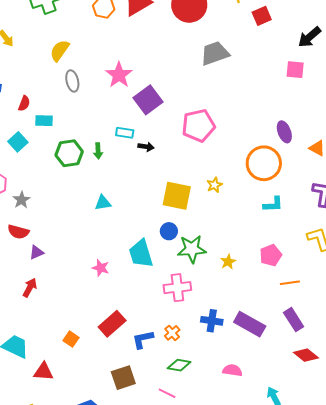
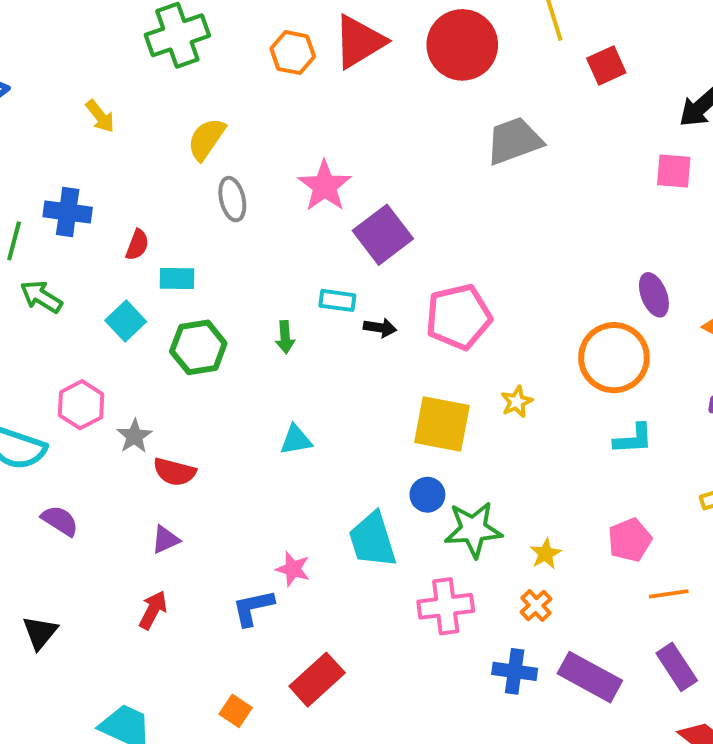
pink pentagon: (198, 126) -> (459, 317), moved
green hexagon: (69, 153) -> (198, 347), moved
red semicircle: (18, 232) -> (174, 472), moved
orange cross: (172, 333) -> (536, 606), moved
blue L-shape: (143, 339) -> (253, 608), moved

